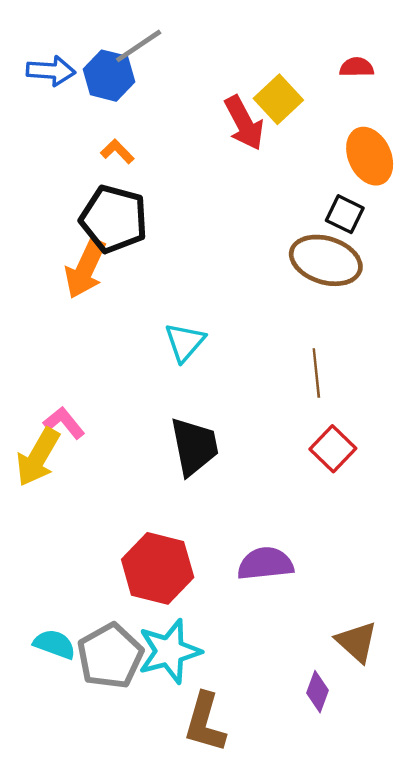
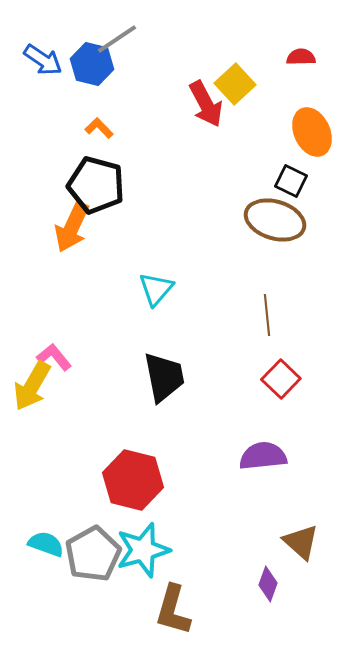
blue arrow: (51, 71) -> (43, 60), turned 30
purple semicircle: (265, 564) -> (263, 456), moved

